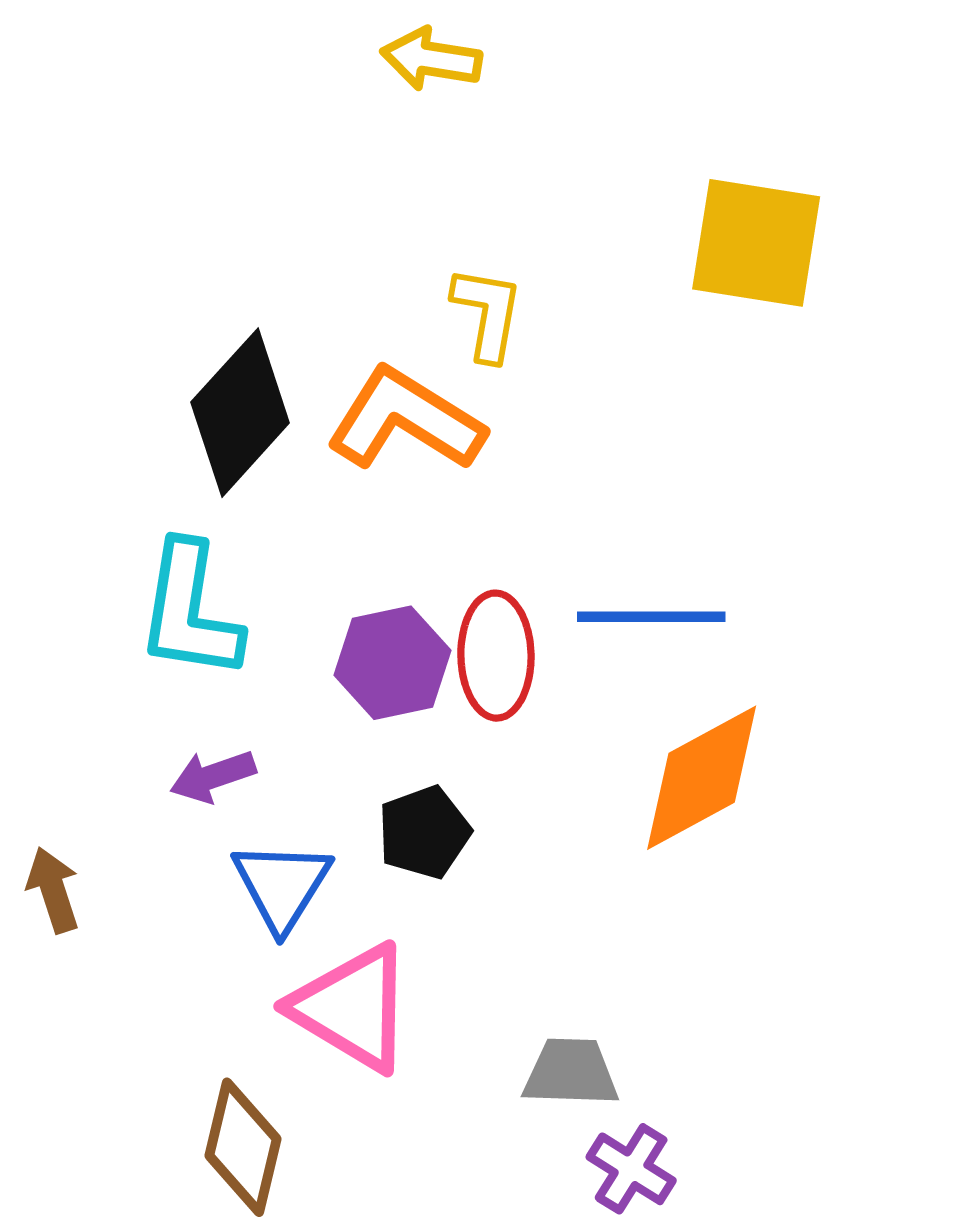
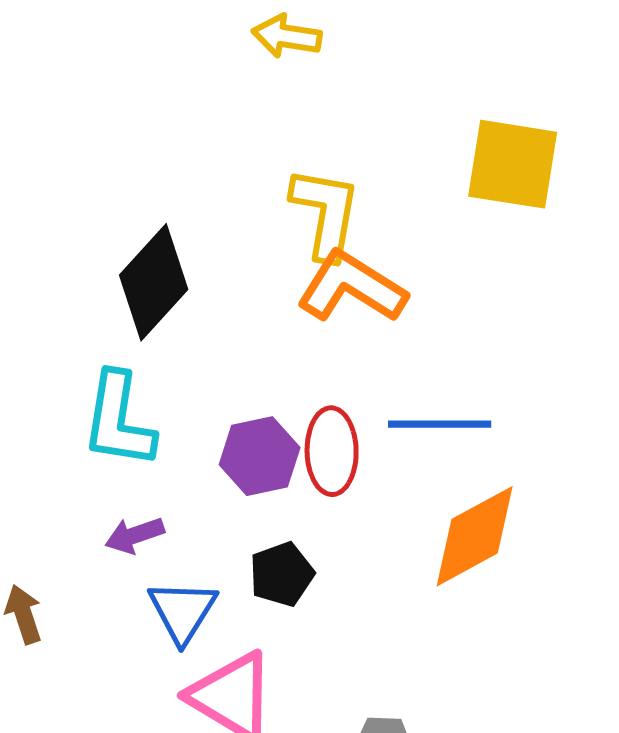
yellow L-shape: (487, 313) -> (326, 213), size x1.4
orange L-shape: (405, 420) -> (352, 287), moved

